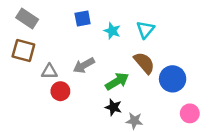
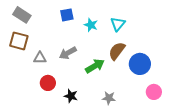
brown semicircle: (144, 63) -> (117, 51), turned -102
red circle: (60, 91) -> (48, 83), moved
black star: (113, 107) -> (71, 96), moved

